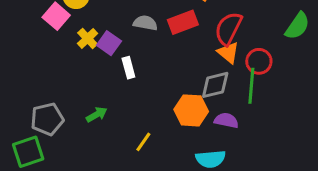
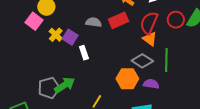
red circle: (259, 61) -> (176, 20), moved
gray diamond: (215, 85) -> (142, 61), turned 50
green arrow: (97, 115) -> (65, 85), size x1.5
gray pentagon: (47, 119) -> (49, 88), moved

